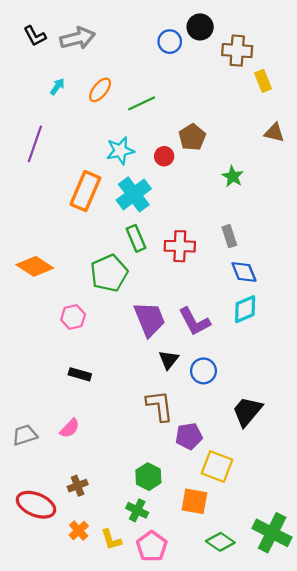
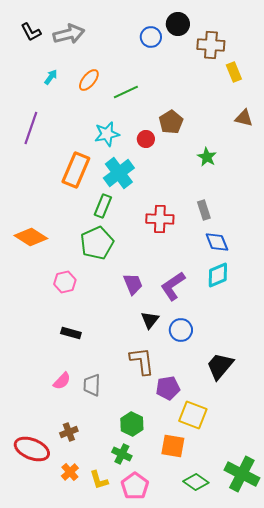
green rectangle: (136, 238) -> (103, 206), moved, turned 45
purple trapezoid: (150, 319) -> (133, 284), size x0.7
purple L-shape: (194, 321) -> (173, 286), turned 84
gray trapezoid: (25, 435) -> (92, 385), moved, turned -70

